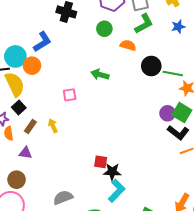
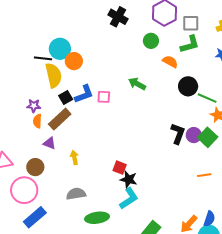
blue L-shape: (42, 42) -> (84, 94), moved
black square: (19, 107) -> (66, 97), moved
yellow arrow: (53, 126) -> (74, 157), moved
brown rectangle: (30, 127) -> (60, 119), size x1.6
black L-shape: (178, 133) -> (178, 134), moved, turned -120

